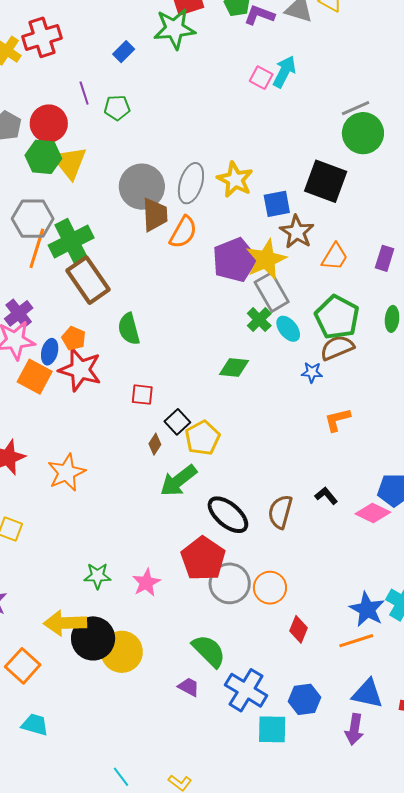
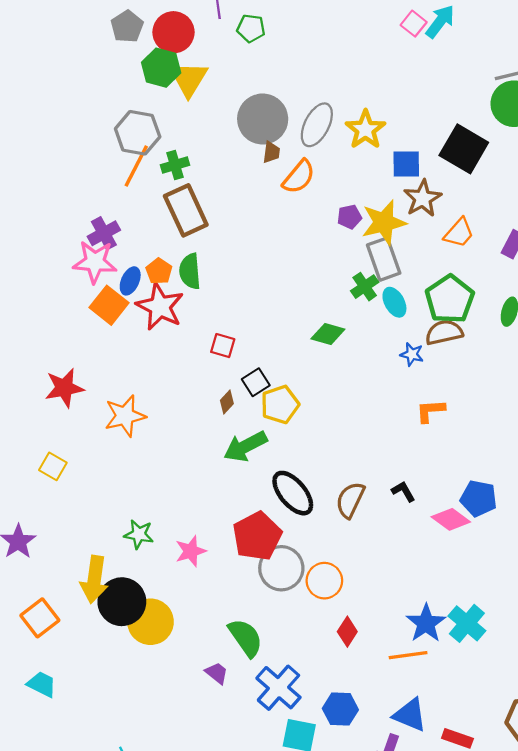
brown trapezoid: (155, 215) -> (271, 152), size x0.6
green cross: (71, 241) -> (175, 165), size x0.6
purple pentagon: (235, 260) -> (350, 217), size x0.5
green semicircle: (129, 329) -> (190, 271), moved
yellow arrow: (65, 623) -> (94, 579), turned -90

